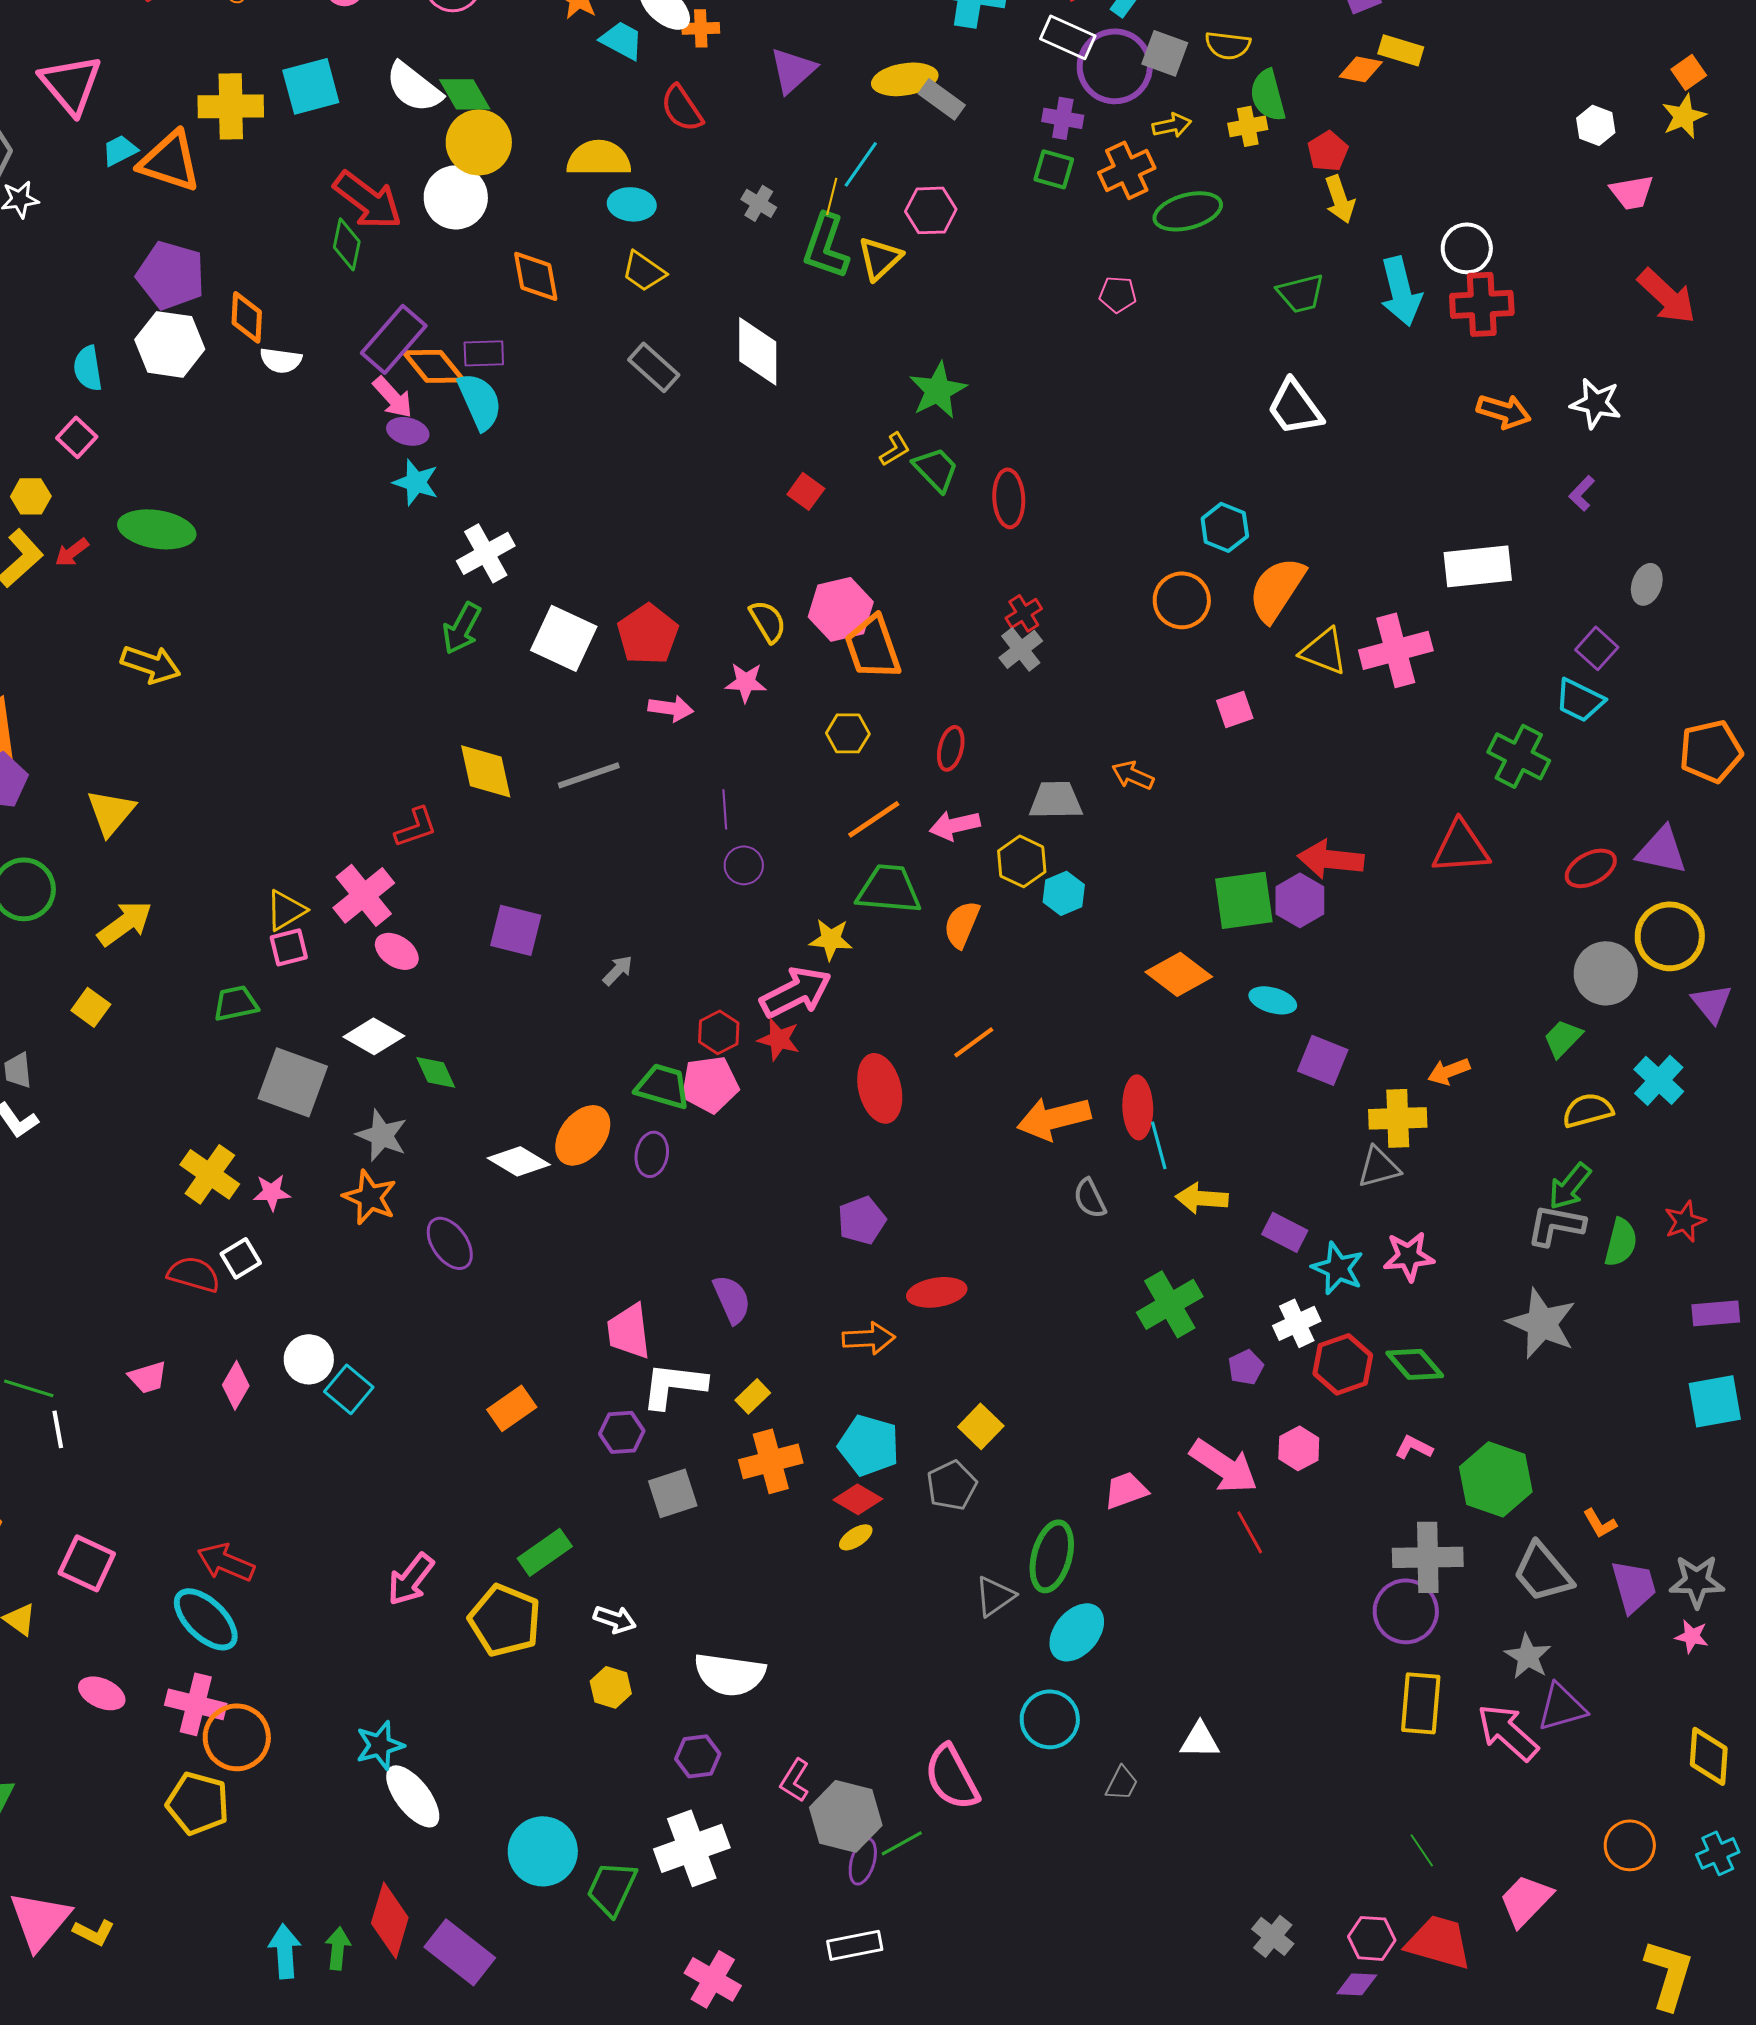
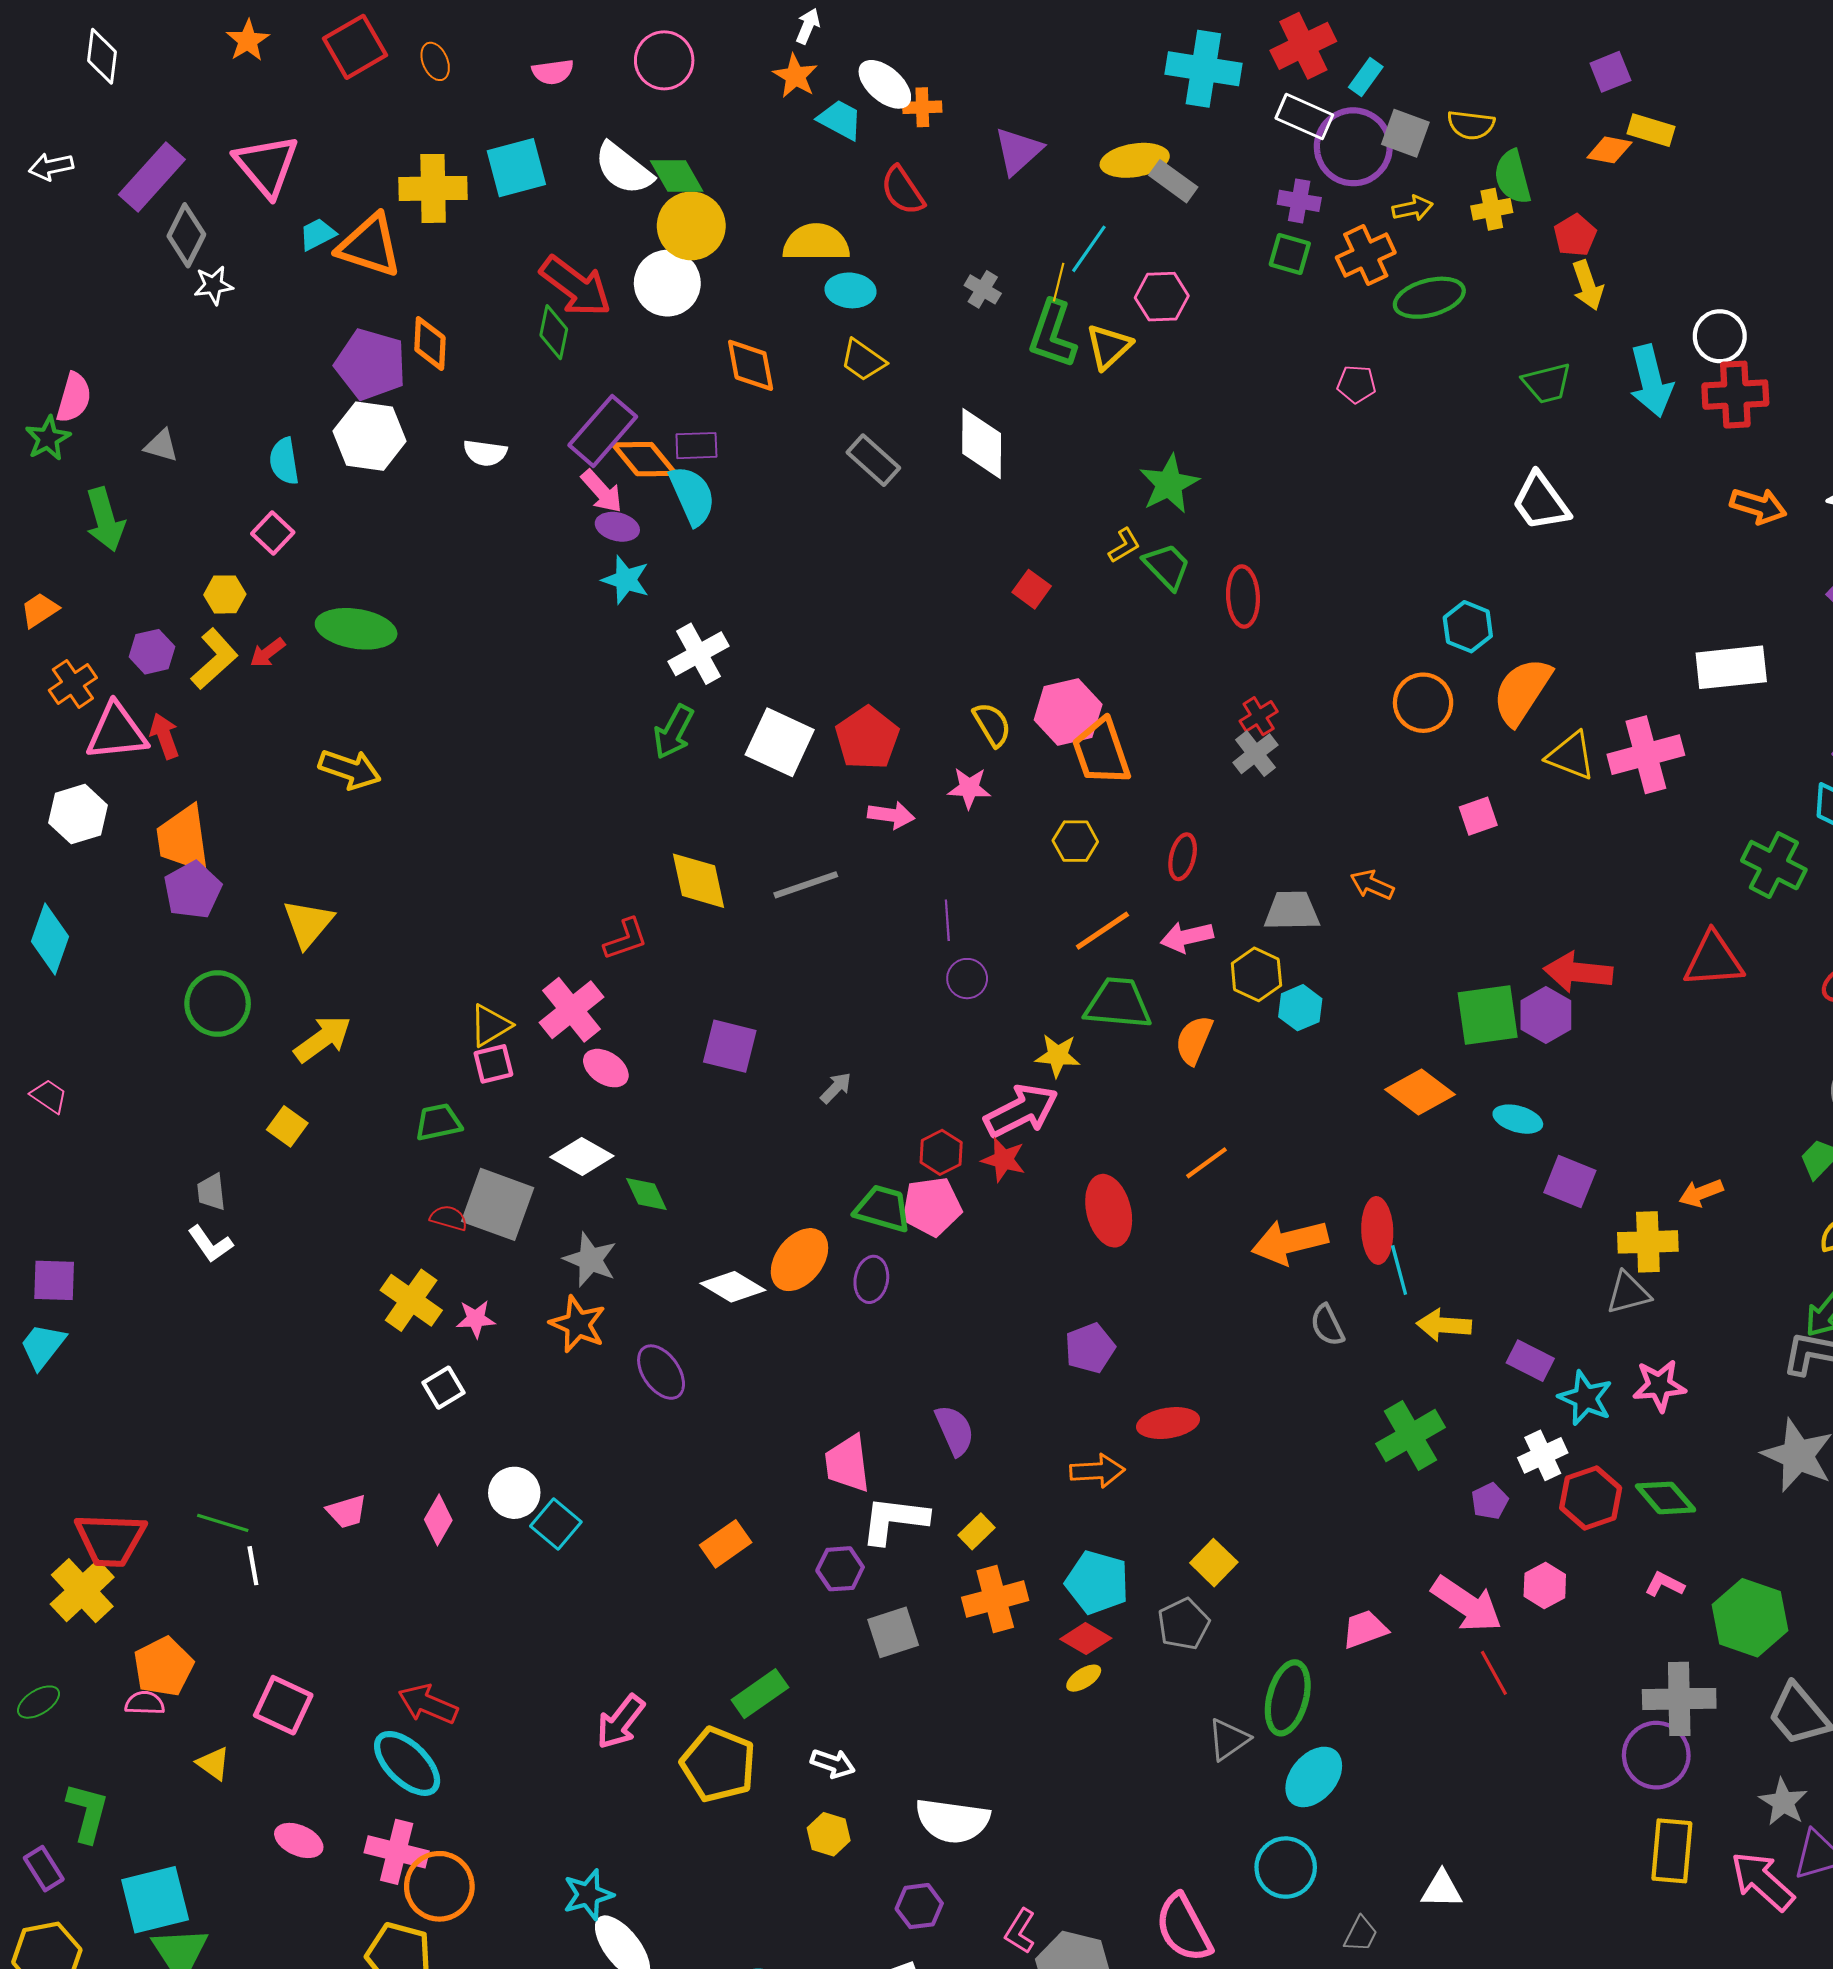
orange diamond: (247, 317) -> (430, 344), moved
red semicircle: (194, 1274) -> (449, 1218), moved, size x0.7

